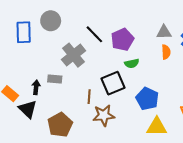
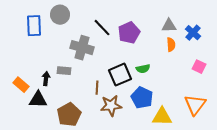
gray cross: (74, 55) -> (82, 48), turned -35
green semicircle: (132, 63) -> (143, 69), moved
blue pentagon: (147, 99) -> (142, 98), moved
black triangle: (28, 109) -> (38, 100), turned -42

